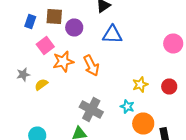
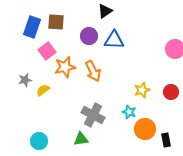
blue rectangle: (30, 22) -> (32, 27), size x1.5
purple circle: (74, 28) -> (89, 36), moved

